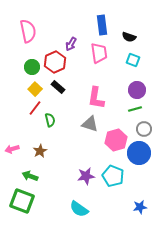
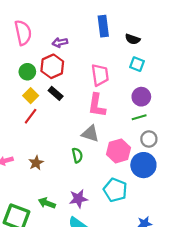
purple arrow: (71, 44) -> (60, 42), moved, turned 48
pink trapezoid: (99, 53) -> (100, 75), moved
green semicircle: (50, 120) -> (77, 155), moved
green arrow: (30, 176) -> (47, 203), moved
purple star: (86, 176) -> (78, 199), moved

